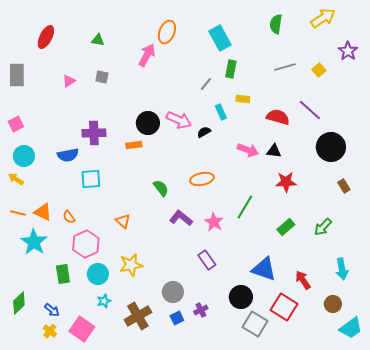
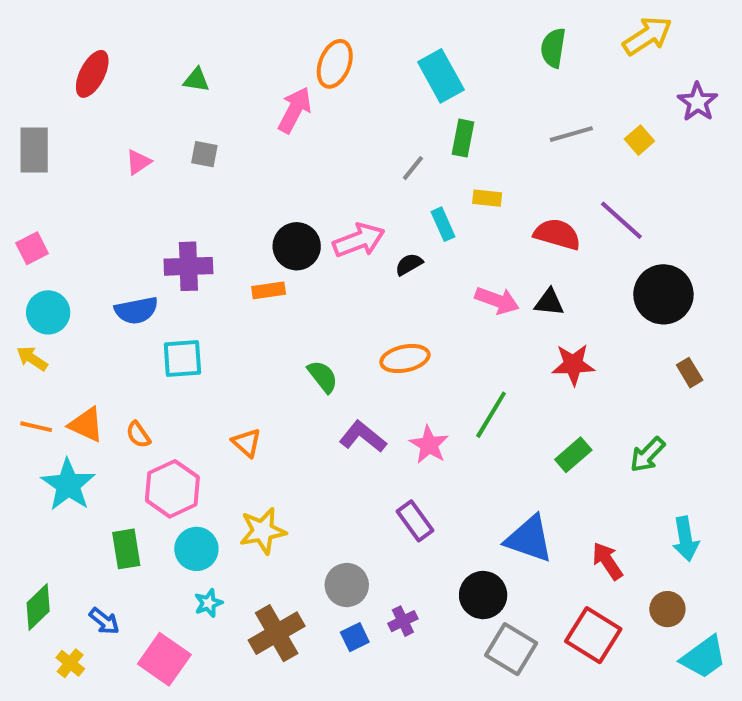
pink arrow: (179, 120) -> (359, 240), turned -45
red square: (284, 307) -> (593, 635), moved
yellow cross: (50, 331) -> (70, 663), moved

